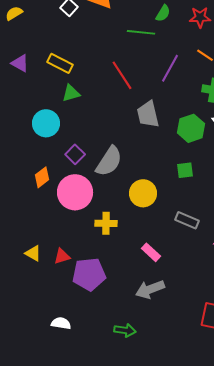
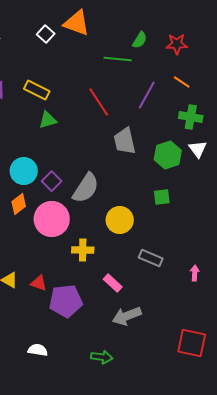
cyan circle: (46, 123) -> (24, 171), moved
gray rectangle: (187, 220) -> (151, 258), moved
pink rectangle: (151, 252) -> (113, 283), moved
red triangle: (62, 256) -> (39, 283), turned 36

